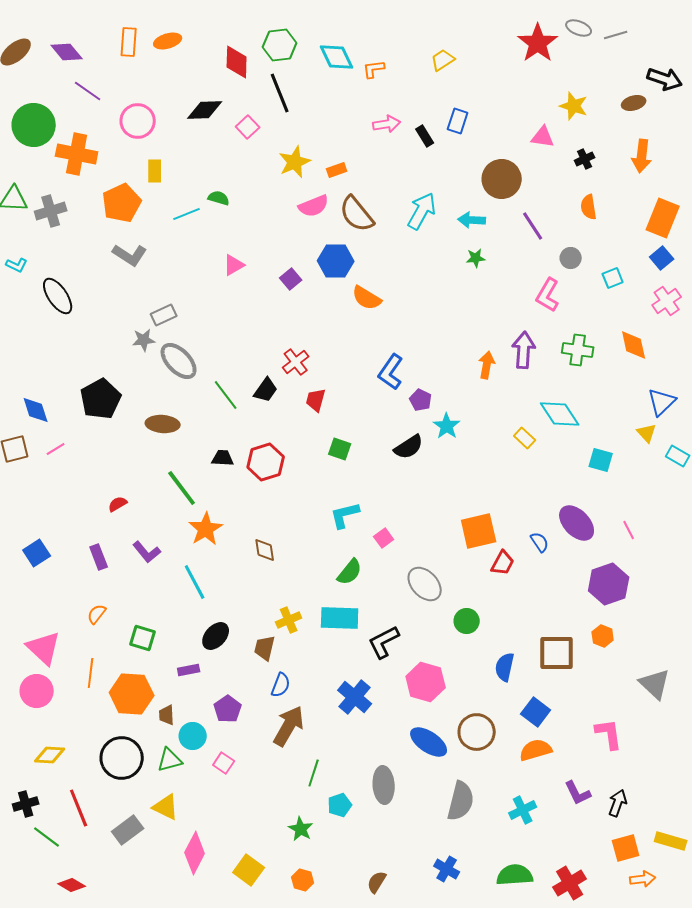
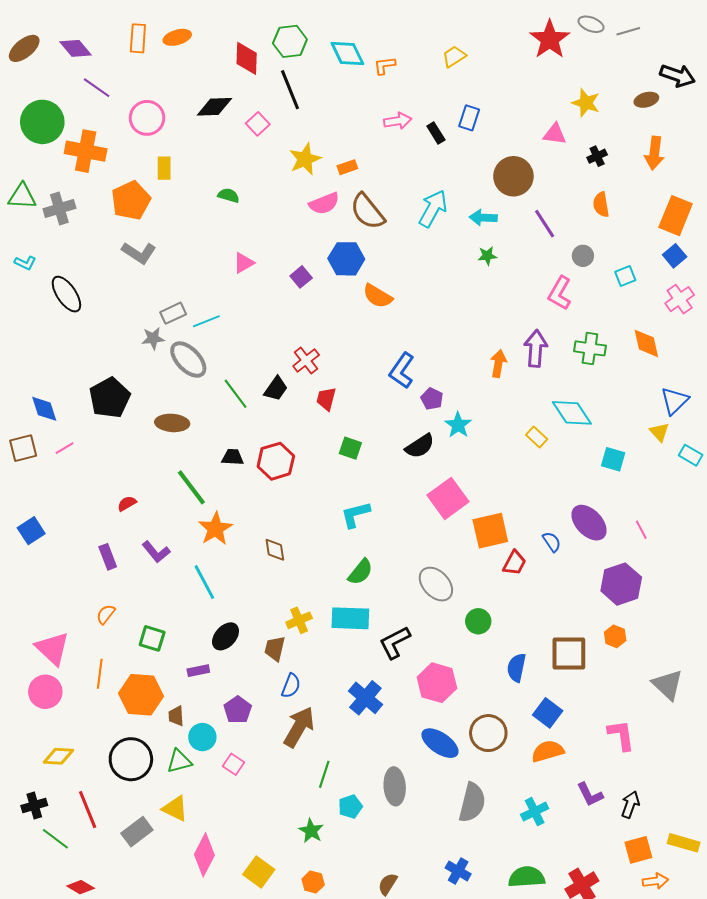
cyan line: (187, 214) -> (206, 321), moved
pink square: (384, 538) -> (448, 498), moved, size x2.0
blue square: (37, 553) -> (31, 531), moved

